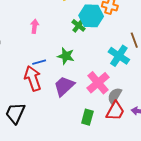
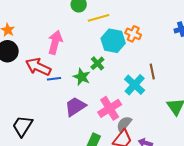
green cross: (79, 25) -> (97, 63), moved
pink arrow: (35, 26) -> (55, 42), size x1.6
red arrow: (33, 78) -> (38, 67), moved, turned -55

